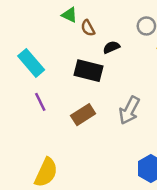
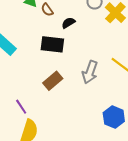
purple line: (40, 102) -> (21, 107), moved

